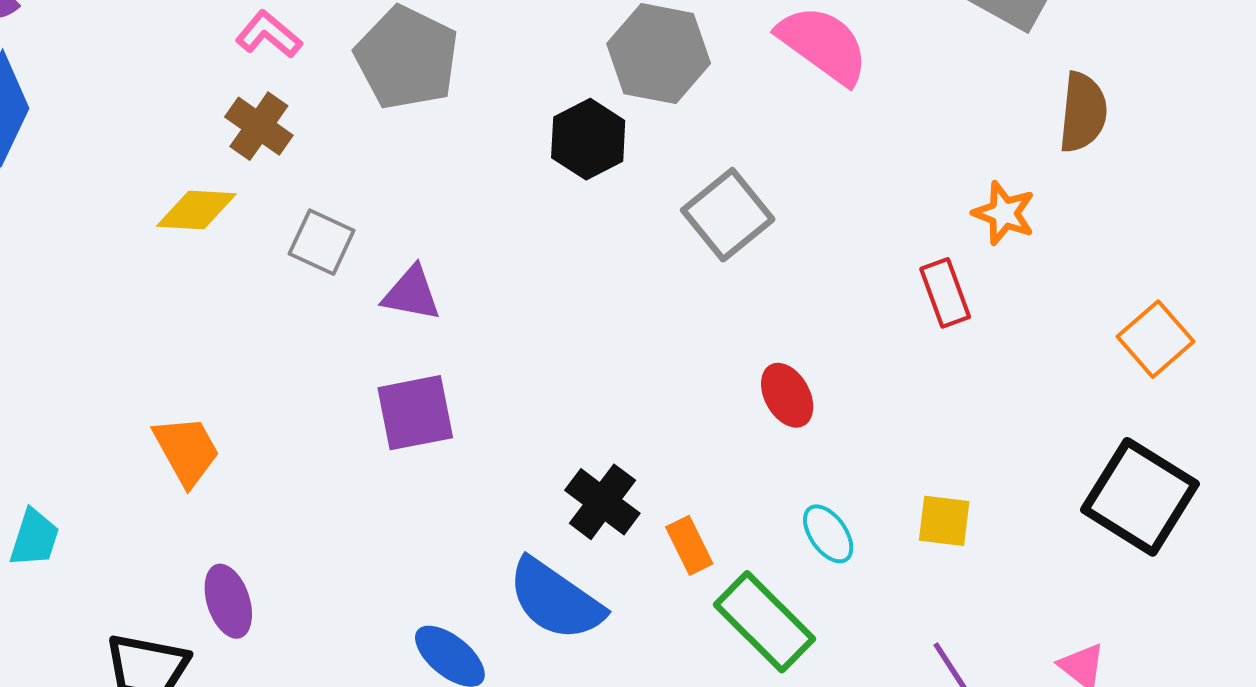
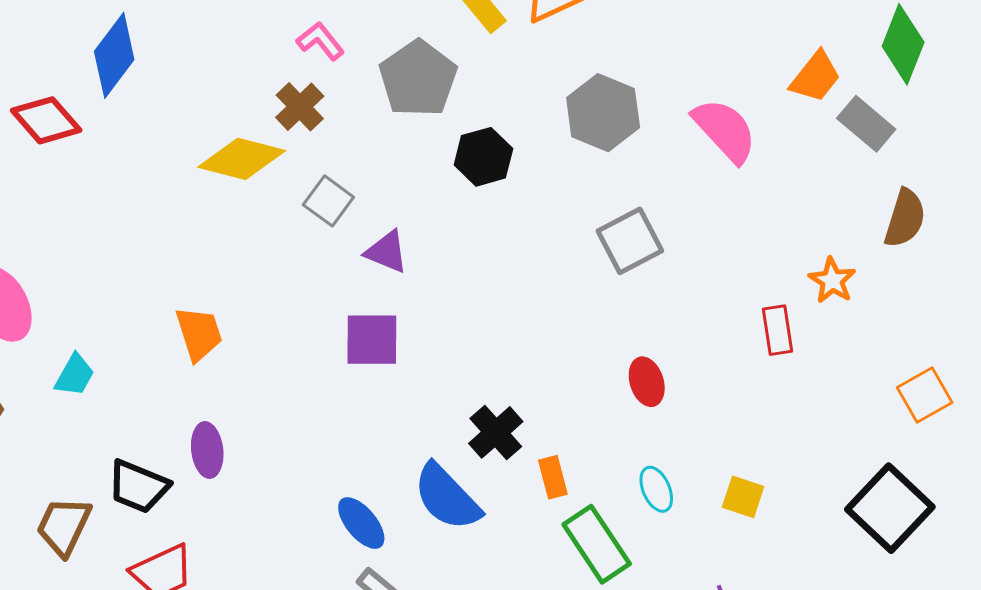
black hexagon: (588, 139) -> (483, 157), moved
yellow diamond: (196, 210) -> (242, 159), size x1.4

